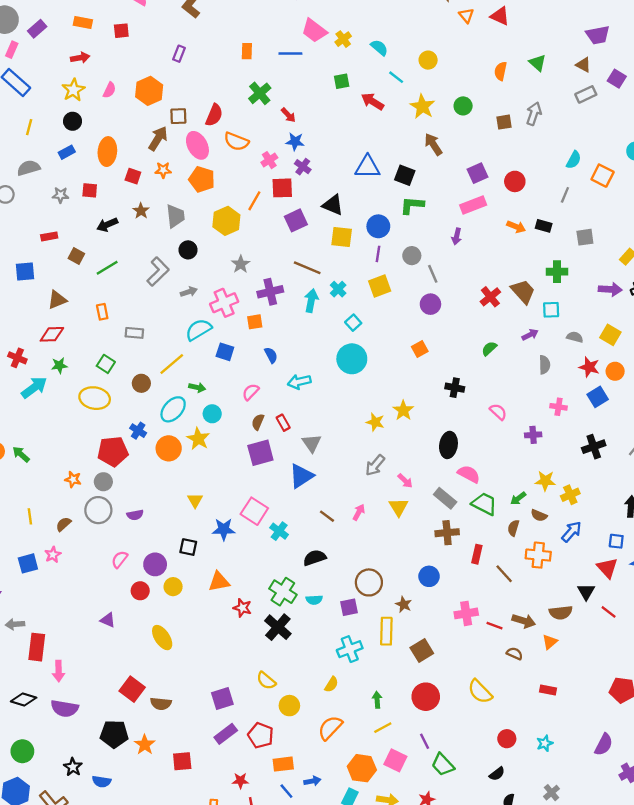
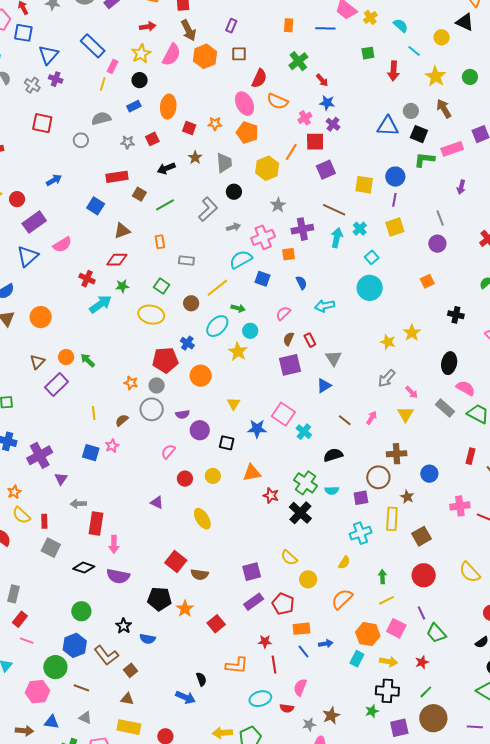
pink rectangle: (12, 50) -> (113, 66), moved
pink semicircle: (109, 90) -> (171, 55), size x1.6
red arrow: (372, 101) -> (394, 71), turned -120
brown square: (178, 116) -> (239, 54), moved
brown arrow: (158, 139) -> (188, 30), moved, turned 120
red square: (90, 190) -> (152, 139), turned -32
black triangle: (333, 205) -> (465, 22), moved
pink rectangle: (473, 205) -> (452, 149), moved
red rectangle: (49, 236) -> (117, 177), size x1.5
gray circle: (412, 256) -> (411, 111), moved
blue square: (25, 272) -> (96, 206), turned 36
orange circle: (169, 448) -> (201, 376), moved
blue triangle: (301, 476) -> (324, 386), size x0.7
brown cross: (447, 533) -> (397, 454), moved
blue square: (28, 563) -> (91, 453), turned 30
purple circle: (155, 564) -> (200, 430), moved
red square: (182, 761) -> (216, 624), turned -36

